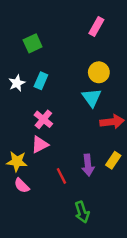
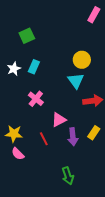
pink rectangle: (96, 27) -> (94, 15), moved
pink triangle: (40, 145) -> (59, 120), moved
red line: (61, 176) -> (44, 139), moved

